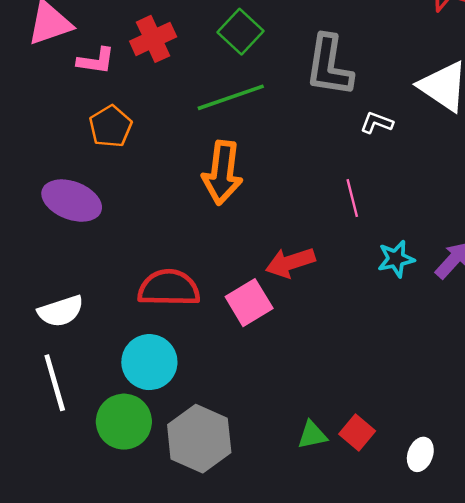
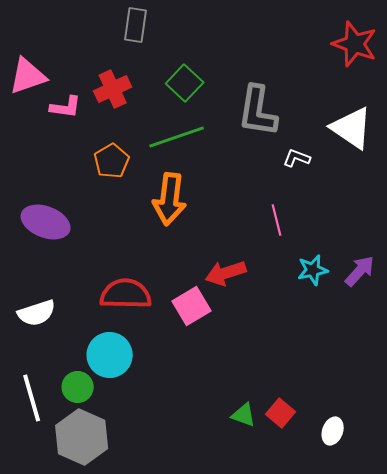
orange pentagon: (111, 126) -> (112, 161), moved
white line: (55, 383) -> (32, 398), moved
green circle: (124, 422) -> (78, 387), moved, size x0.7
green triangle: (312, 435) -> (244, 415), turned 32
gray hexagon: (199, 439) -> (82, 437), moved

